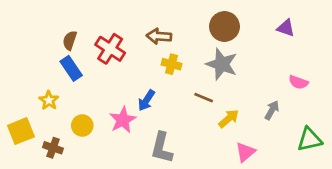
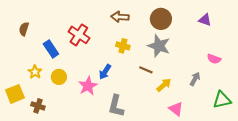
brown arrow: (159, 36) -> (120, 17), moved
brown semicircle: (70, 40) -> (24, 29), moved
yellow circle: (82, 125) -> (59, 77), moved
pink triangle: (245, 152) -> (176, 109), turned -42

